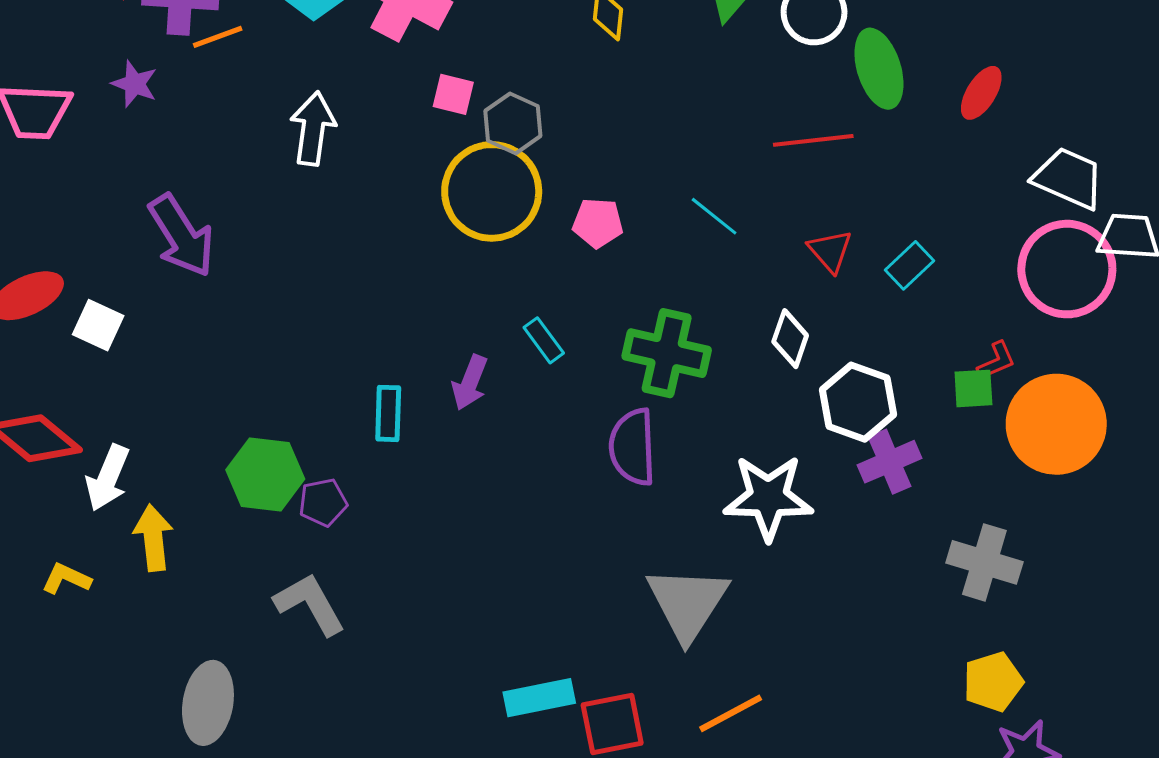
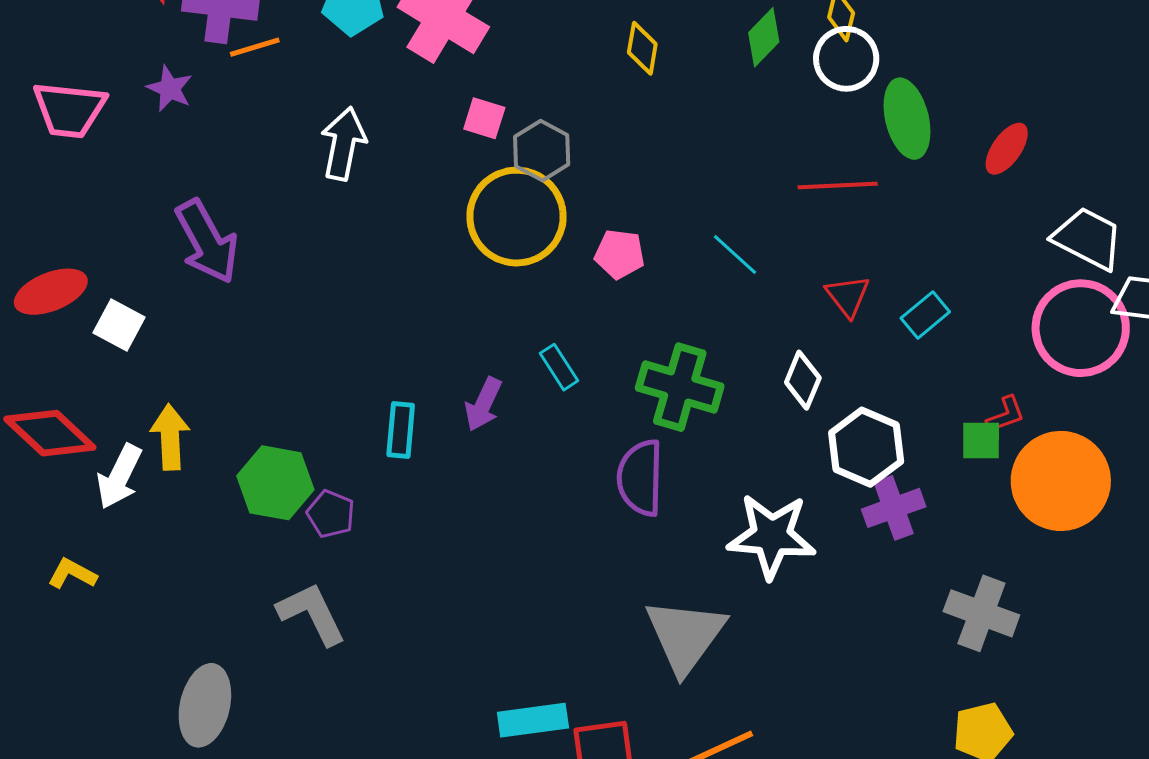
purple pentagon: (323, 502) -> (331, 514), turned 30
yellow arrow: (153, 538) -> (170, 437), moved

